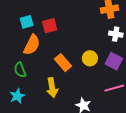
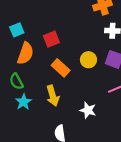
red square: (50, 26) -> (51, 39), moved
cyan star: (17, 96) -> (23, 102), moved

